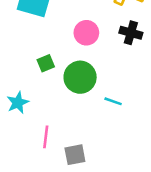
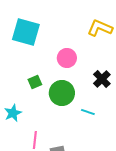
black cross: (131, 33) -> (102, 79), moved, turned 30

